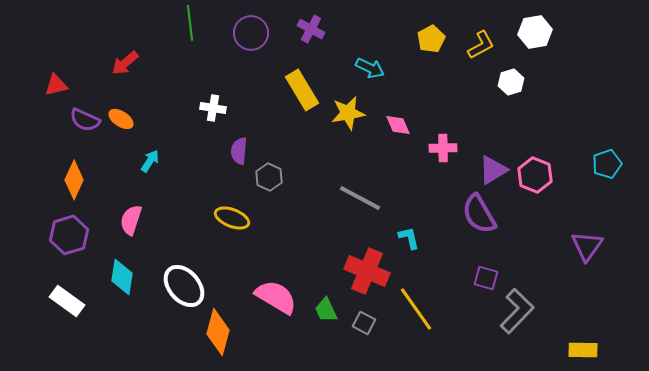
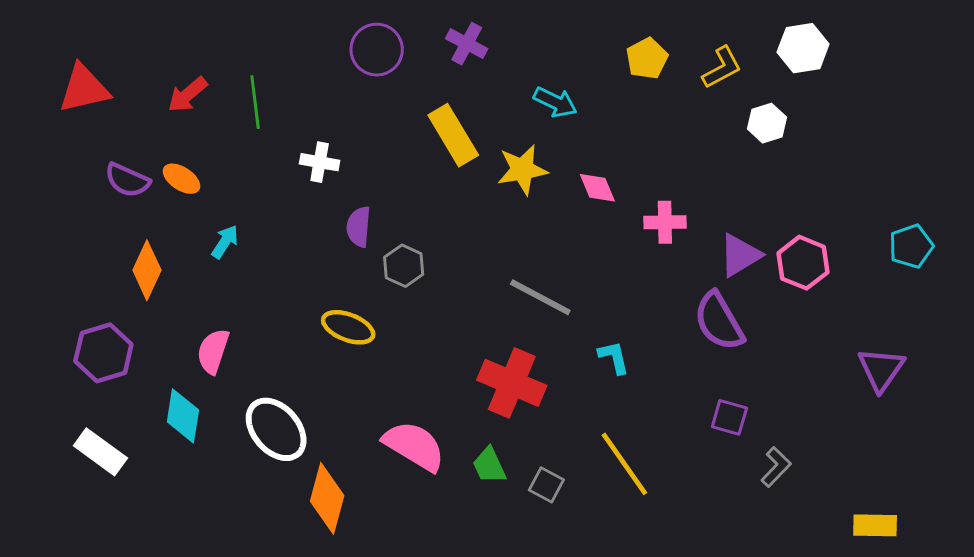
green line: (190, 23) -> (255, 102), moved
red triangle: (56, 85) -> (84, 89), moved, size x1.5
orange diamond: (74, 180) -> (147, 270), moved
pink semicircle: (131, 220) -> (213, 351), moved
red cross: (367, 271) -> (512, 383), moved
gray L-shape: (517, 311) -> (776, 467), size x0.6

